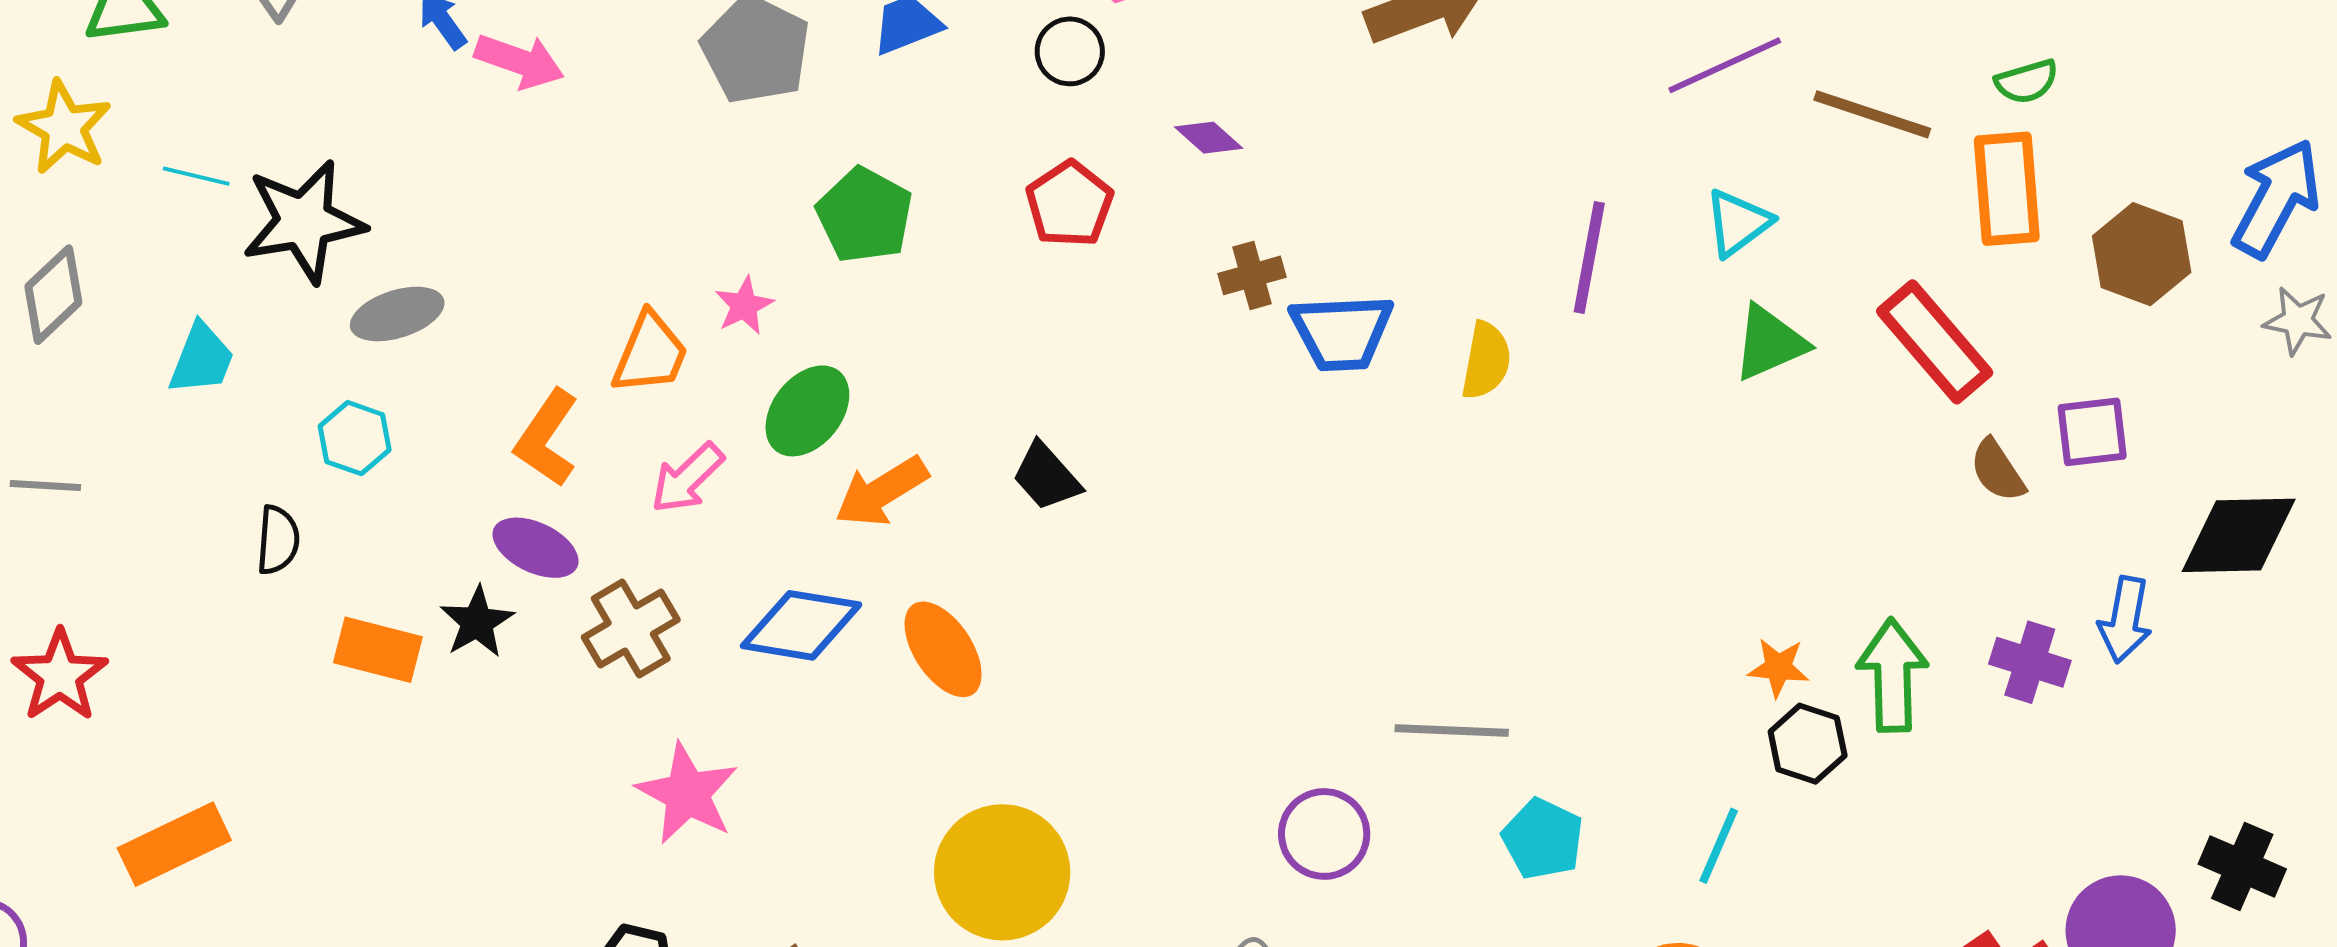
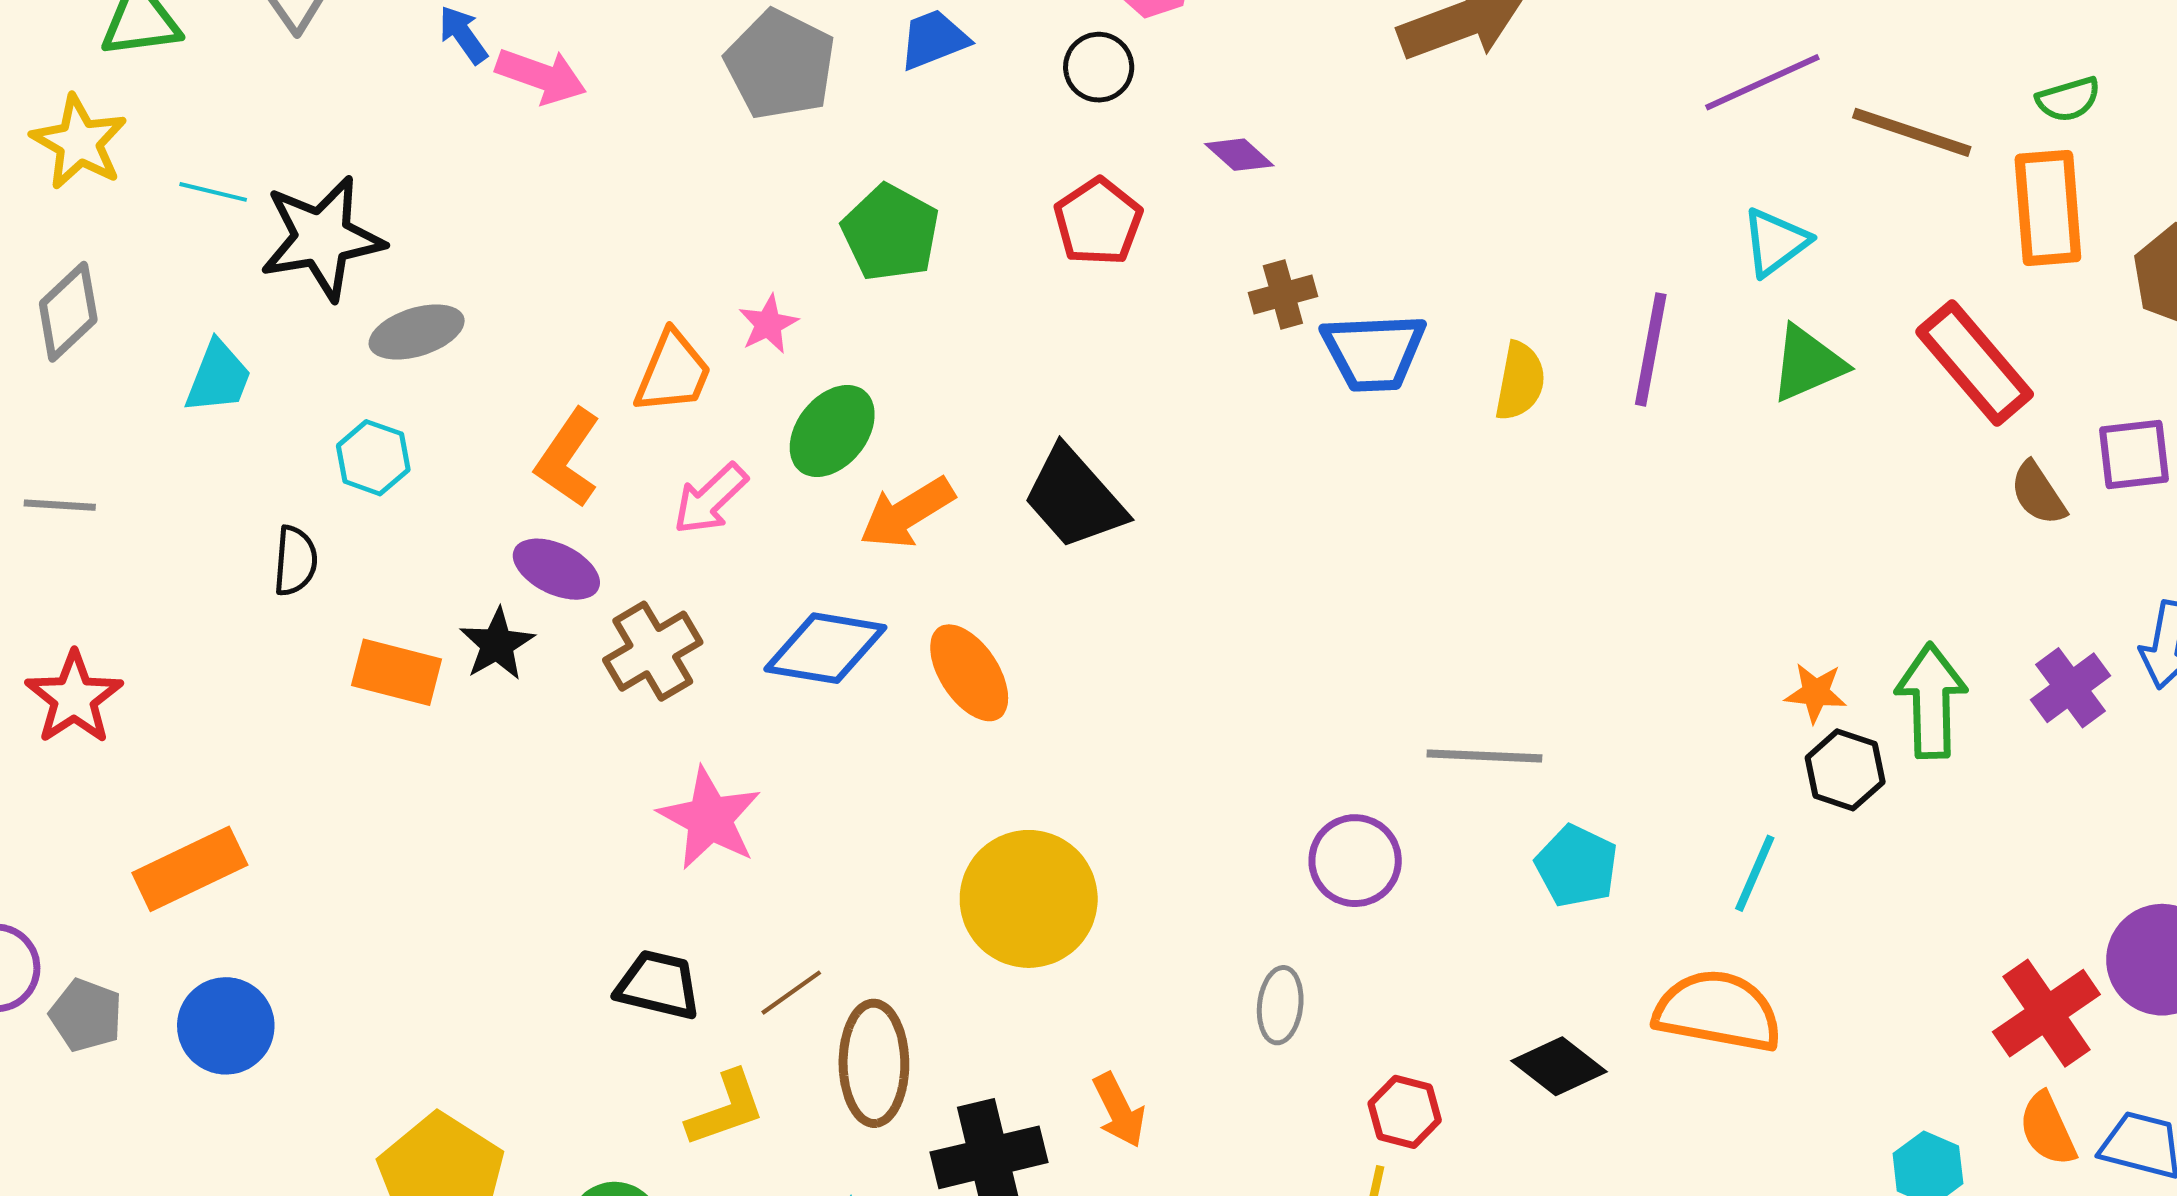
purple line: (1589, 258) -> (1651, 349), moved
black trapezoid: (1046, 477) -> (1074, 498), size x1.5
purple cross: (2030, 662) -> (2071, 688), turned 36

